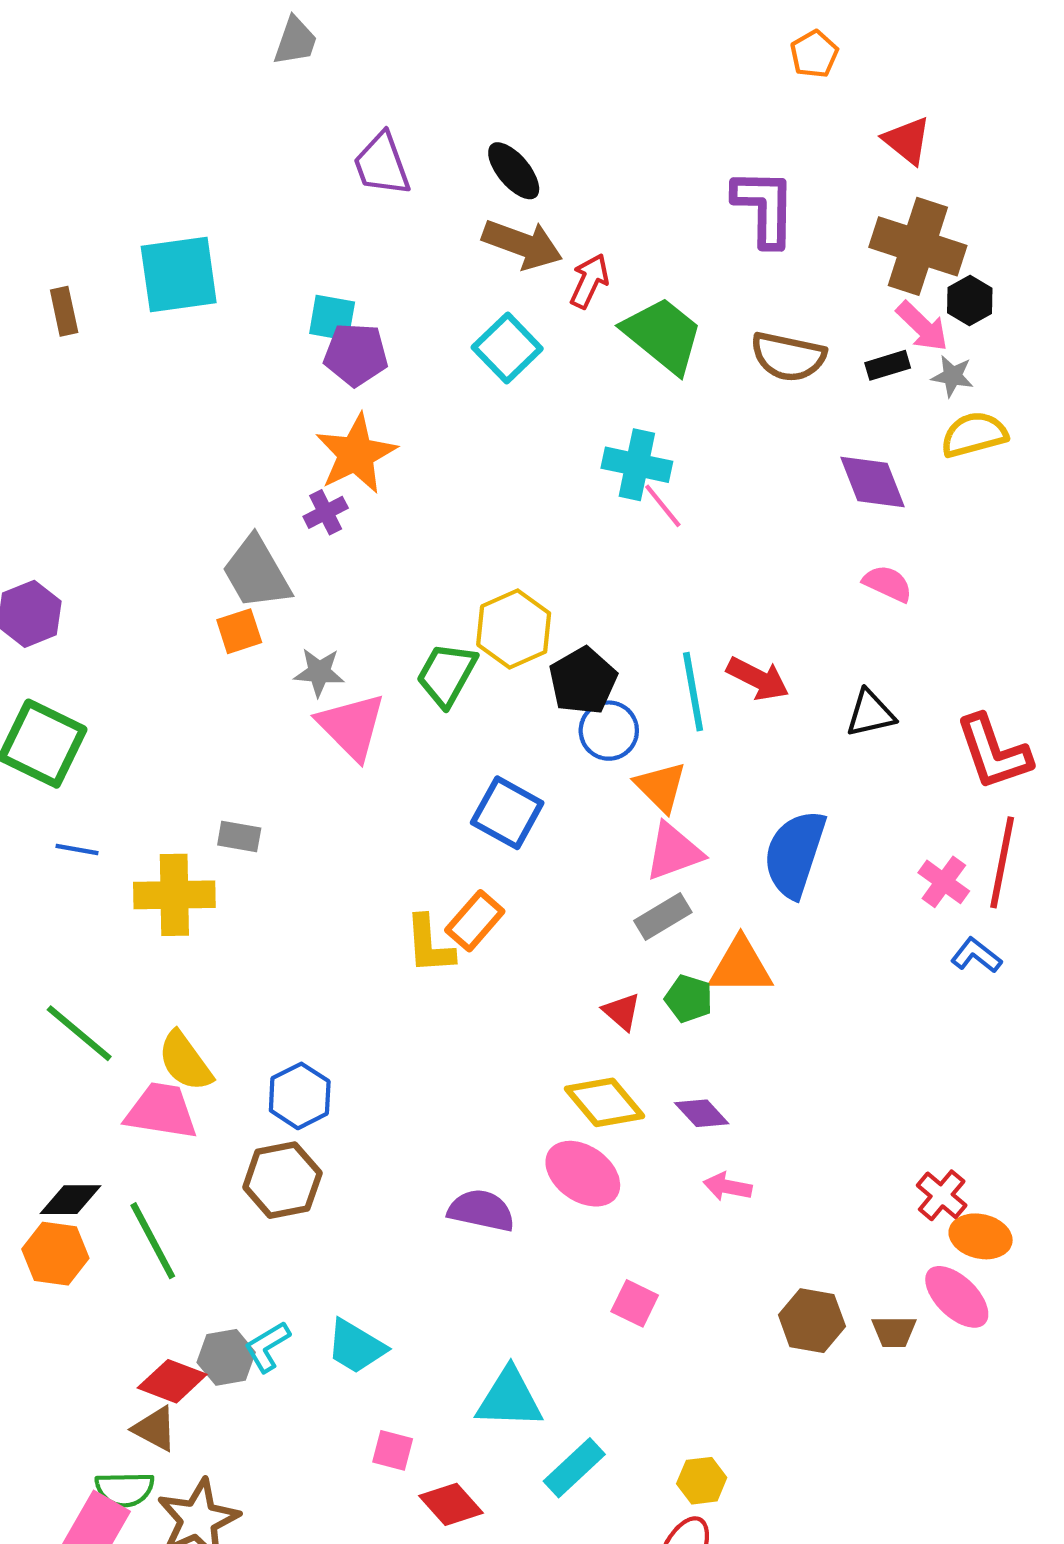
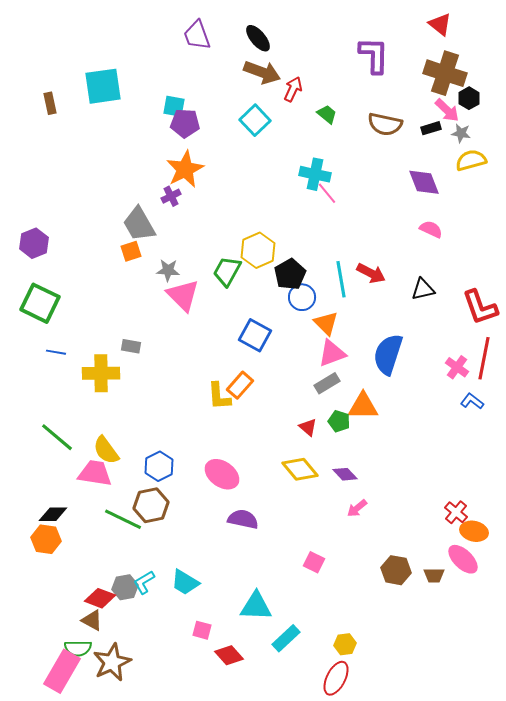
green trapezoid: (663, 335) -> (327, 114), size x0.5
pink ellipse: (583, 1174) -> (222, 474), moved
pink arrow: (728, 1187) -> (357, 508), turned -50
green line: (153, 1241) -> (123, 519), moved, turned -36

